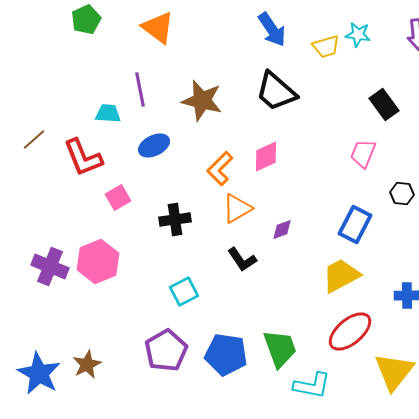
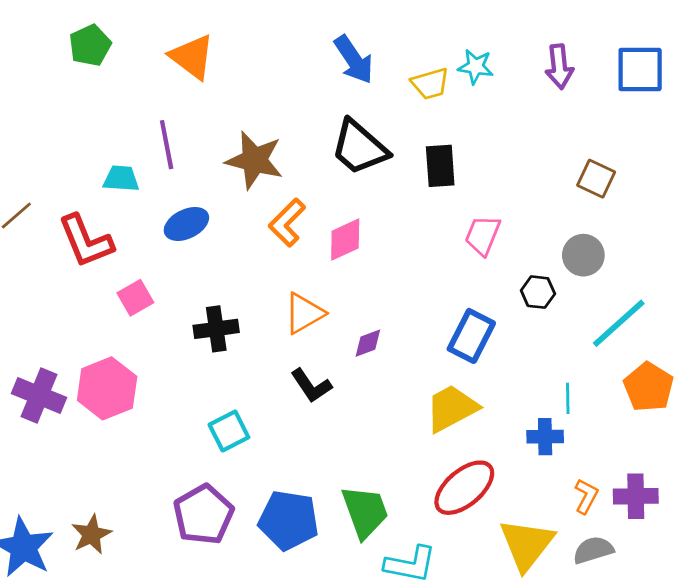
black rectangle: (384, 104) -> (440, 166), moved, turned 32
orange L-shape: (220, 168) -> (287, 223), moved

